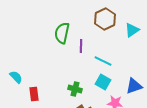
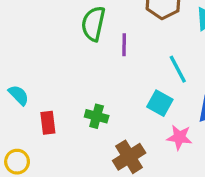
cyan line: (103, 61) -> (178, 69), moved, turned 36
green cross: (75, 89) -> (97, 116), moved

